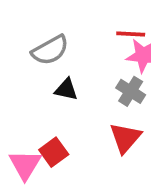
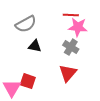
red square: (54, 152) -> (28, 81), turned -35

